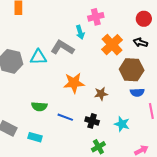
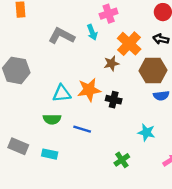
gray L-shape: (62, 48) -> (61, 36), moved
cyan triangle: (38, 57) -> (62, 93), moved
brown star: (101, 94) -> (111, 63), moved
black cross: (92, 121) -> (114, 100), moved

